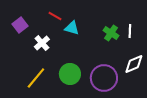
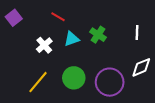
purple square: (20, 25) -> (14, 18), moved
cyan triangle: (72, 28) -> (72, 39), moved, turned -35
green cross: (111, 33) -> (98, 35), moved

